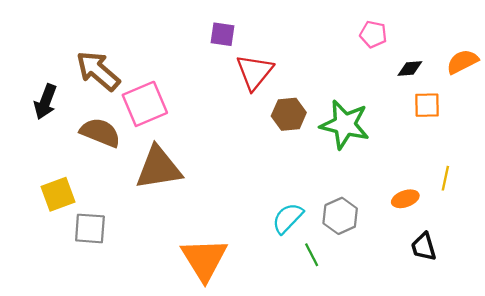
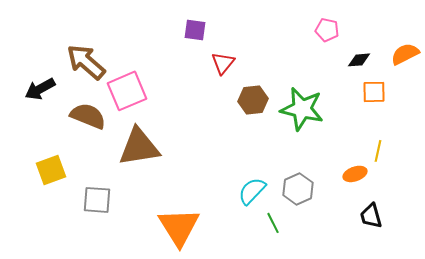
red triangle: (254, 72) -> (223, 63), size x0.7
black arrow: (45, 102) -> (40, 89), turned 40
yellow line: (445, 178) -> (378, 151), moved
gray square: (90, 228) -> (97, 200), moved

